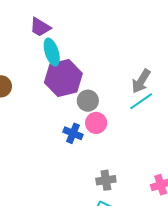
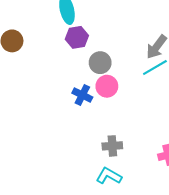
purple hexagon: (63, 78) -> (77, 37), size x0.6

